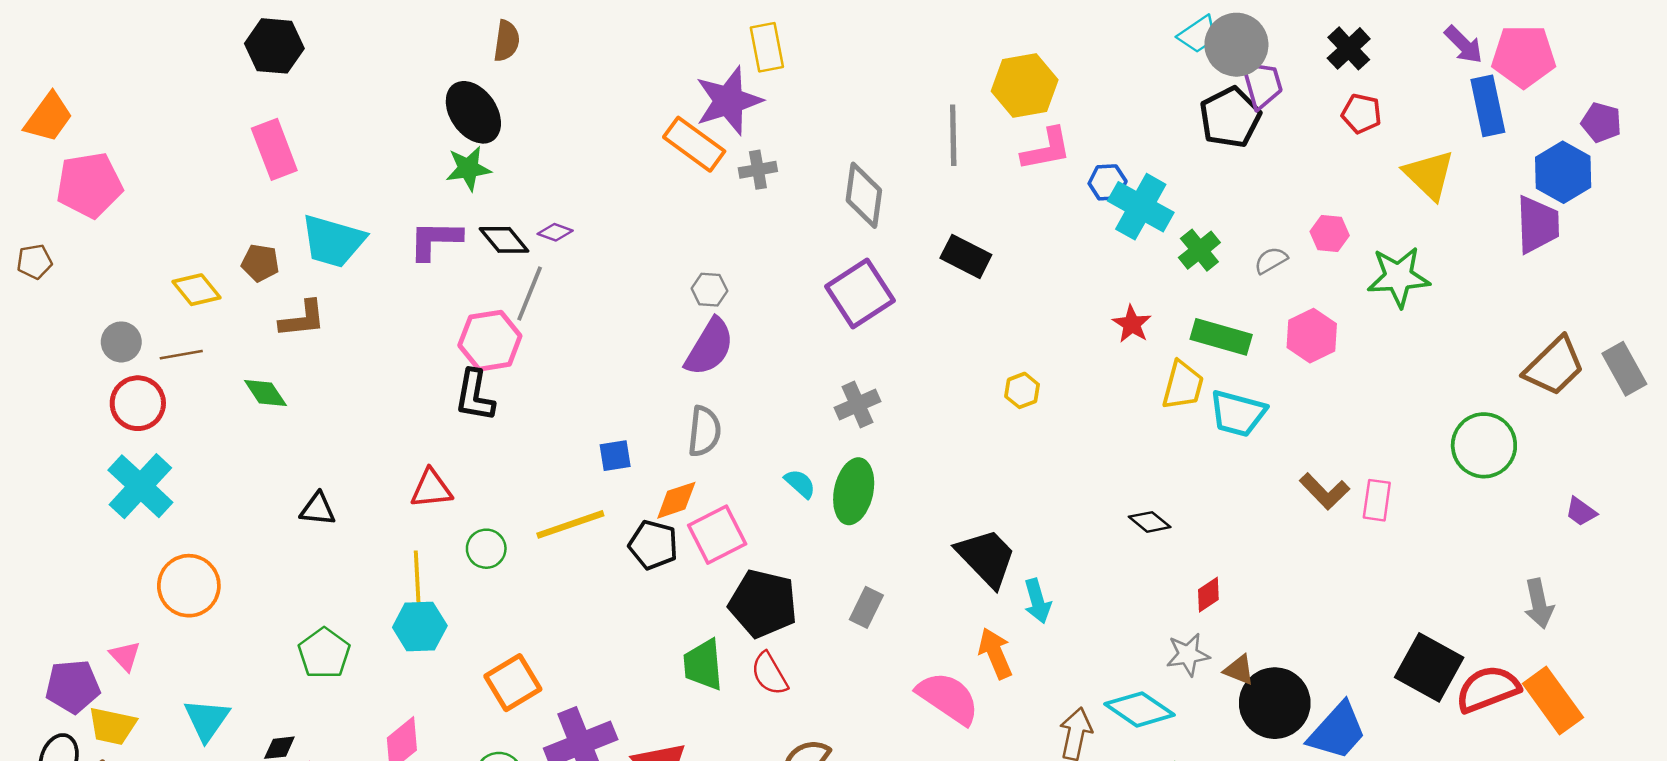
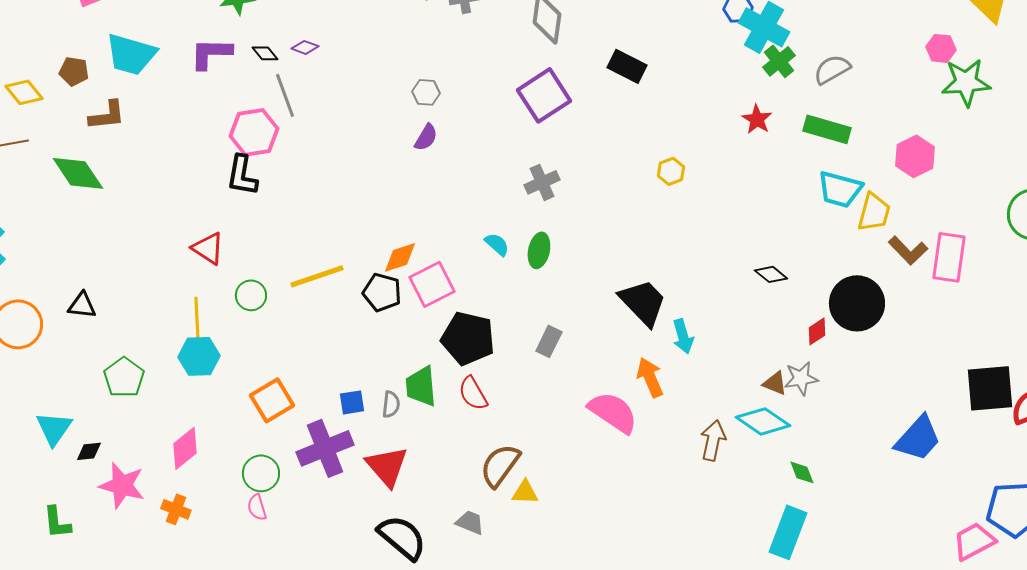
pink hexagon: (1330, 234) -> (941, 48), moved
black diamond: (504, 240) -> (265, 53), size x0.7
green cross: (1199, 250) -> (779, 61), moved
gray semicircle: (1271, 260) -> (832, 69), moved, size x1.4
gray line: (530, 293) -> (285, 95), turned -42
pink hexagon: (1312, 336) -> (915, 156), moved
purple semicircle: (709, 347) -> (426, 137), size x0.6
yellow trapezoid: (1183, 385) -> (874, 212), moved
green diamond: (265, 393) -> (78, 173), size x1.5
gray semicircle: (704, 431) -> (391, 404), moved, size x0.7
blue square: (615, 456) -> (352, 402), moved
red triangle: (431, 489) -> (208, 248), turned 39
green ellipse: (854, 491) -> (539, 250), size x0.7
pink rectangle: (1377, 500) -> (949, 257), size x1.5
black triangle: (318, 509) -> (82, 305), moved
black square: (1429, 667) -> (990, 388), turned -34
brown triangle: (1239, 670) -> (775, 383), moved
black circle: (1275, 703) -> (857, 303), moved
cyan triangle: (207, 720) -> (54, 428), moved

